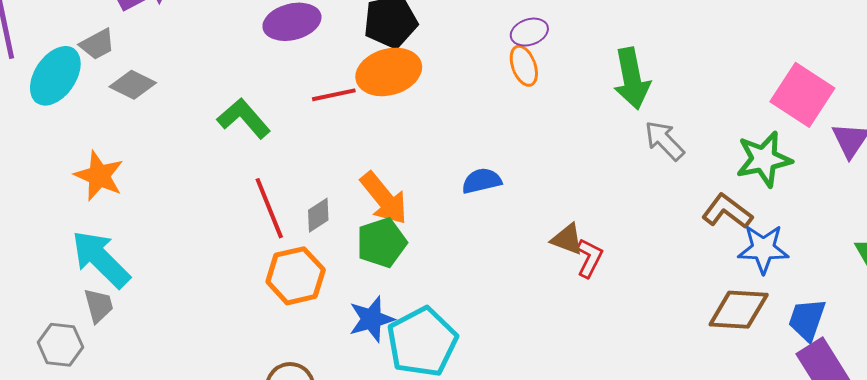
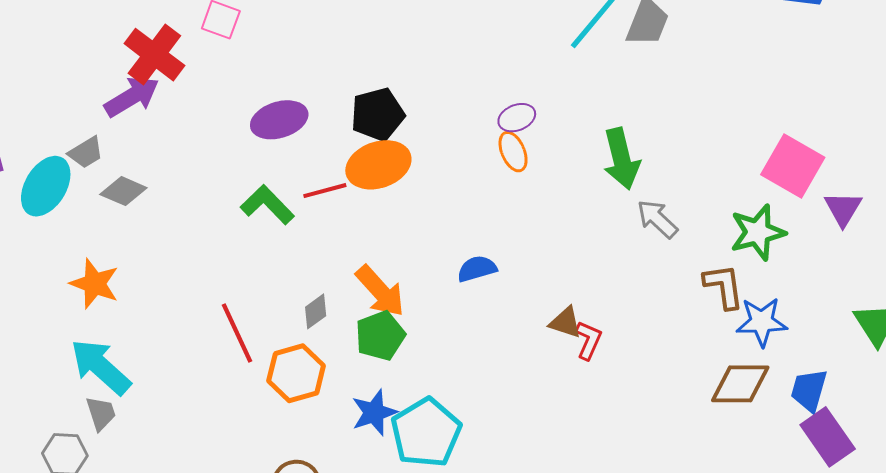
green L-shape: (244, 118) -> (267, 205), moved
red line: (269, 208) -> (237, 333), moved
brown L-shape: (727, 211) -> (724, 286), turned 48

